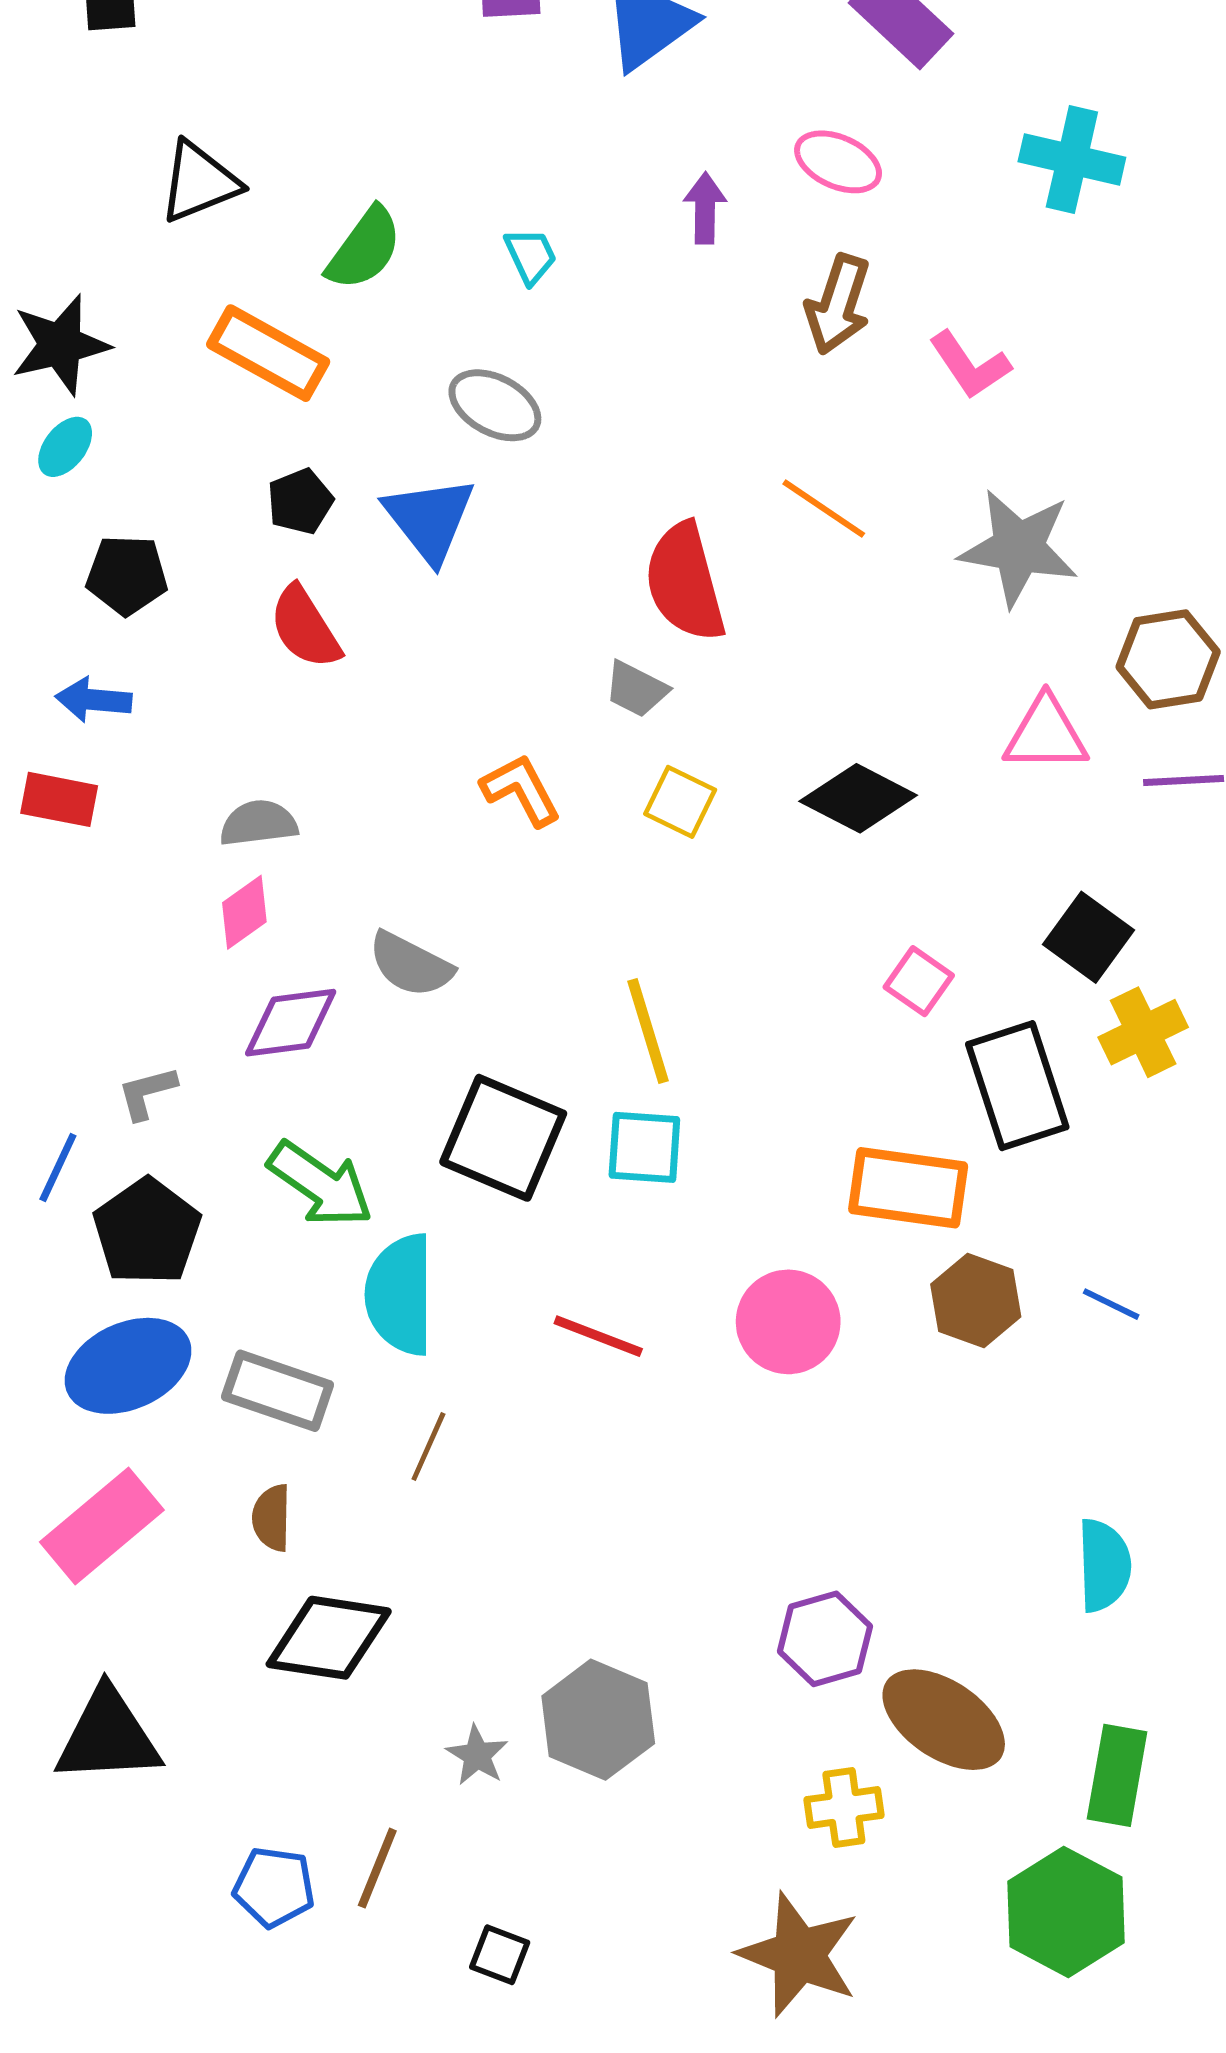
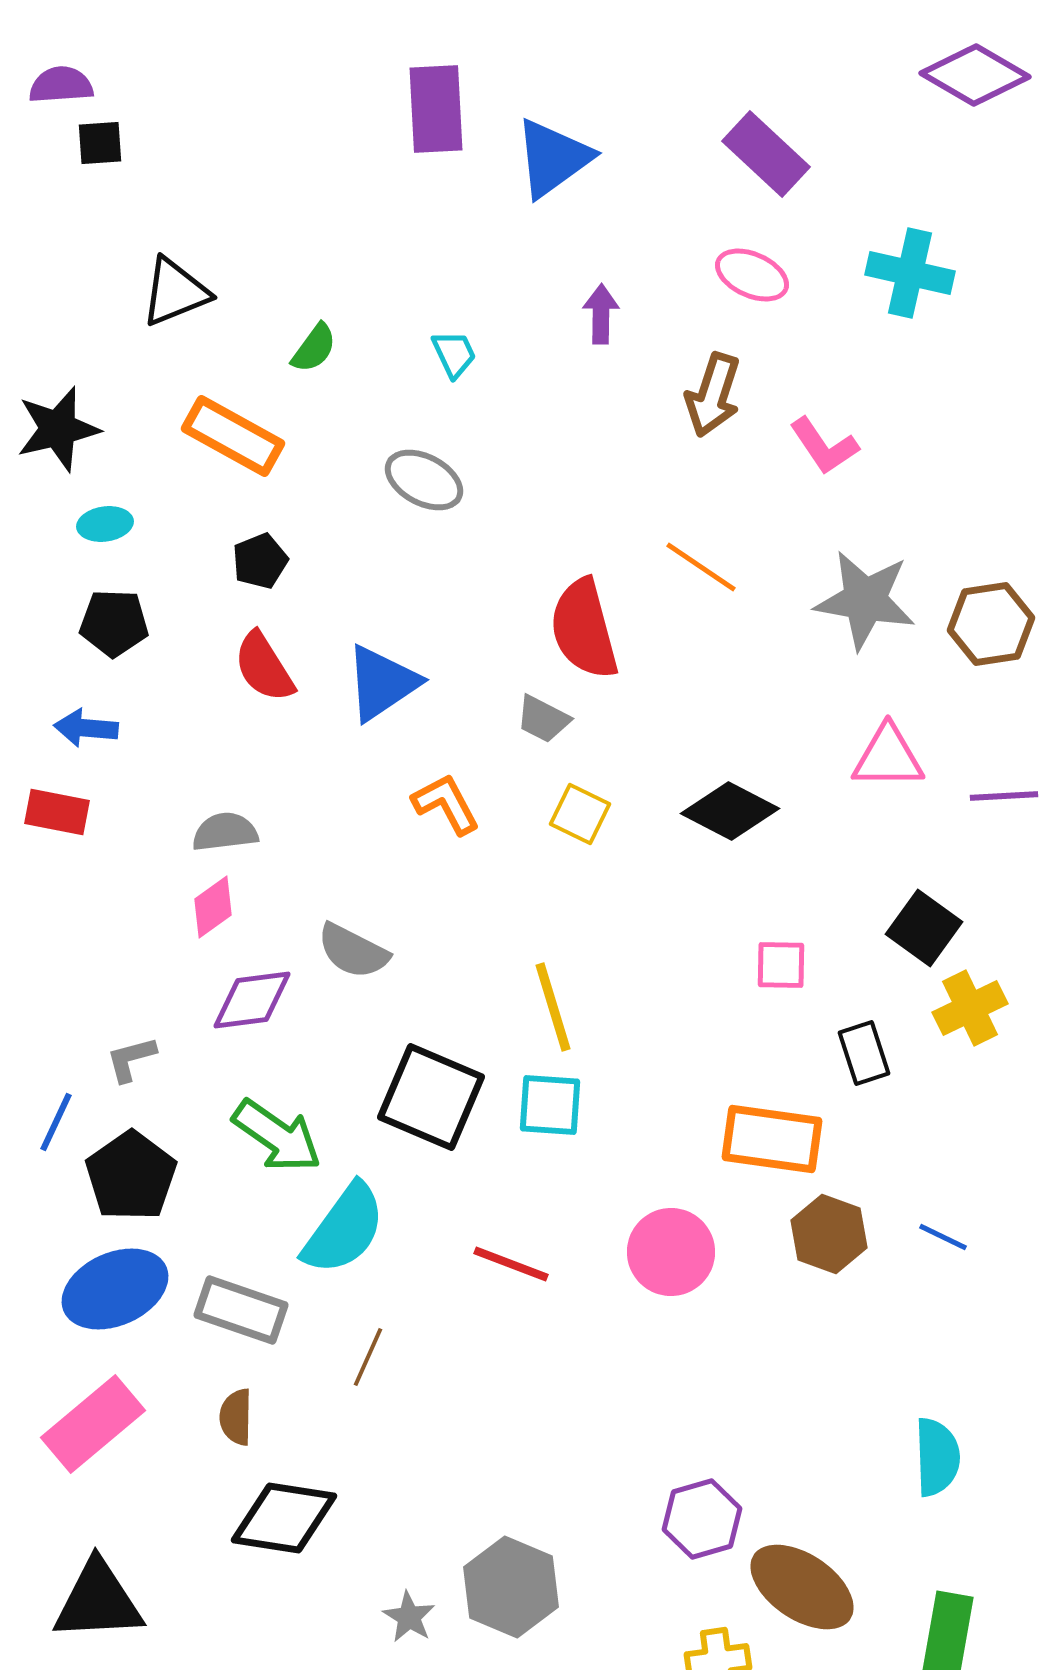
pink ellipse: (838, 162) -> (752, 275), moved
green semicircle: (364, 249) -> (314, 348), size x0.7
cyan ellipse: (65, 447) -> (105, 524), moved, turned 44
blue triangle: (430, 519) -> (382, 683), moved, turned 34
brown hexagon: (1168, 659) -> (991, 624), moved
pink square: (919, 981) -> (781, 965), turned -34
black rectangle: (1017, 1086) -> (864, 1053), size x0.6
cyan semicircle: (400, 1295) -> (344, 1229), turned -144

